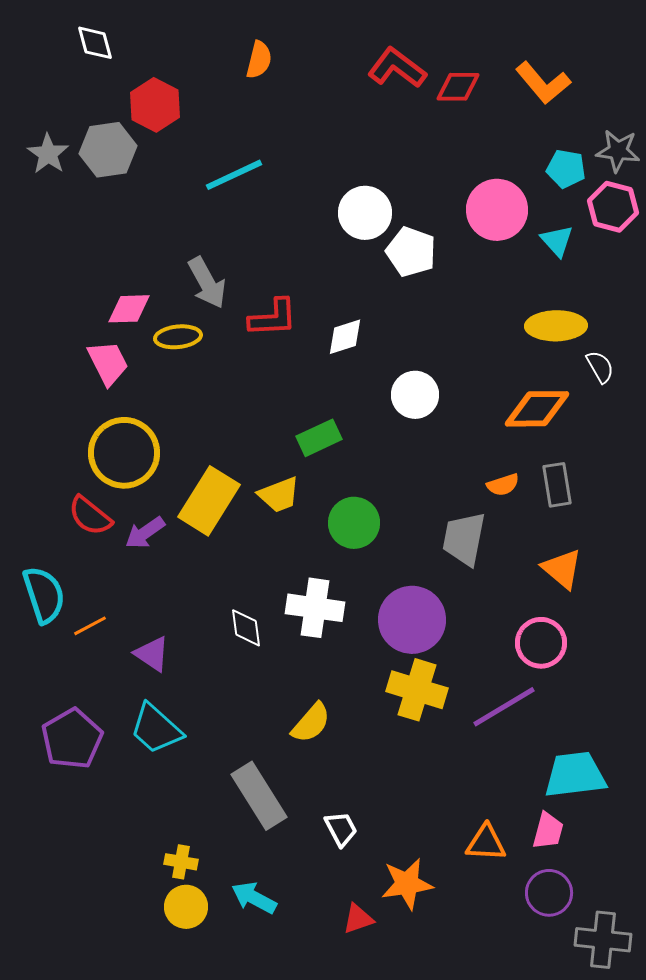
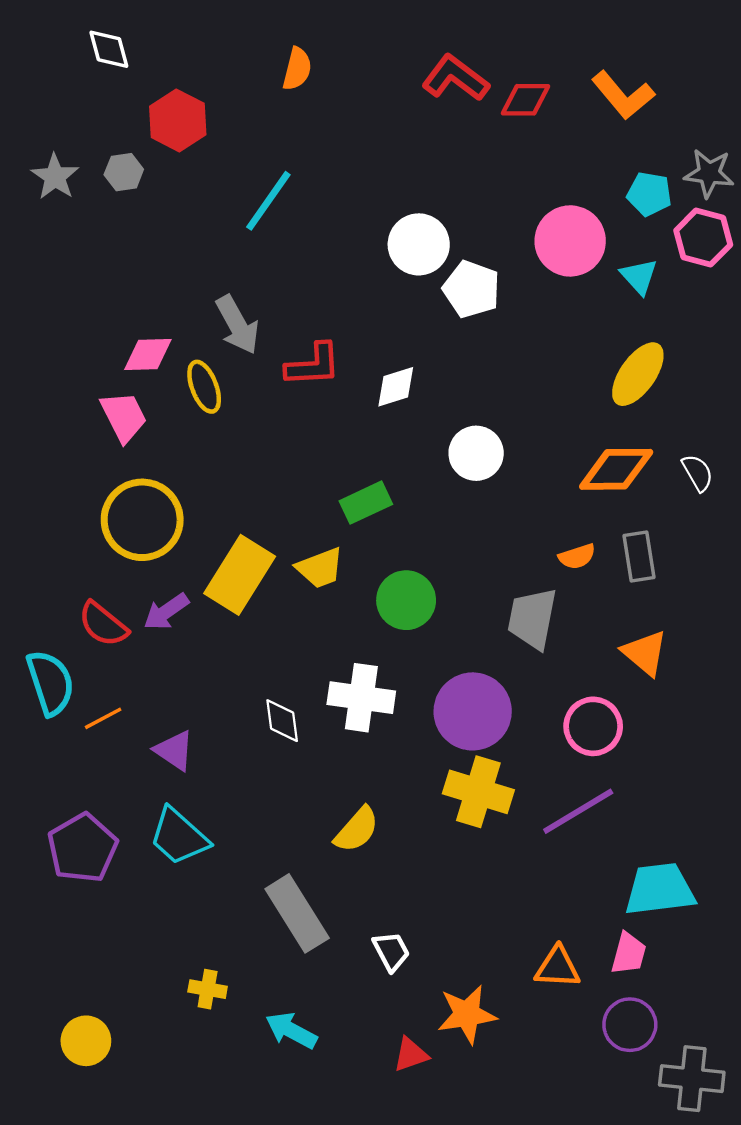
gray hexagon: (108, 150) -> (124, 172), size x0.6
cyan line: (234, 175) -> (268, 201), turned -30
yellow ellipse: (556, 326) -> (638, 374), turned -54
yellow ellipse: (178, 337) -> (204, 387), turned 75
white semicircle: (600, 367) -> (698, 473), moved
red semicircle: (90, 516) -> (103, 624), moved
pink circle: (541, 643) -> (593, 726), moved
yellow circle: (186, 907) -> (86, 1041), moved

